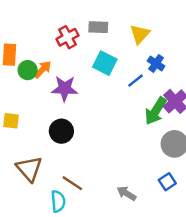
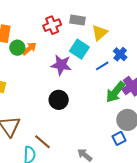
yellow triangle: (140, 34) -> (100, 33), moved
purple star: (65, 89) -> (61, 65), moved
black circle: (61, 131) -> (59, 100), moved
blue square: (167, 182) -> (119, 138), moved

